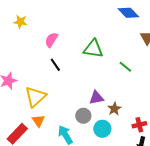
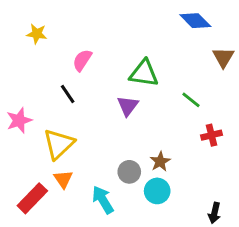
black line: (55, 65) -> (68, 94), moved
purple triangle: (96, 98) -> (128, 106), moved, turned -42
brown star: (114, 109) -> (160, 162), moved
red cross: (139, 125) -> (212, 135), moved

